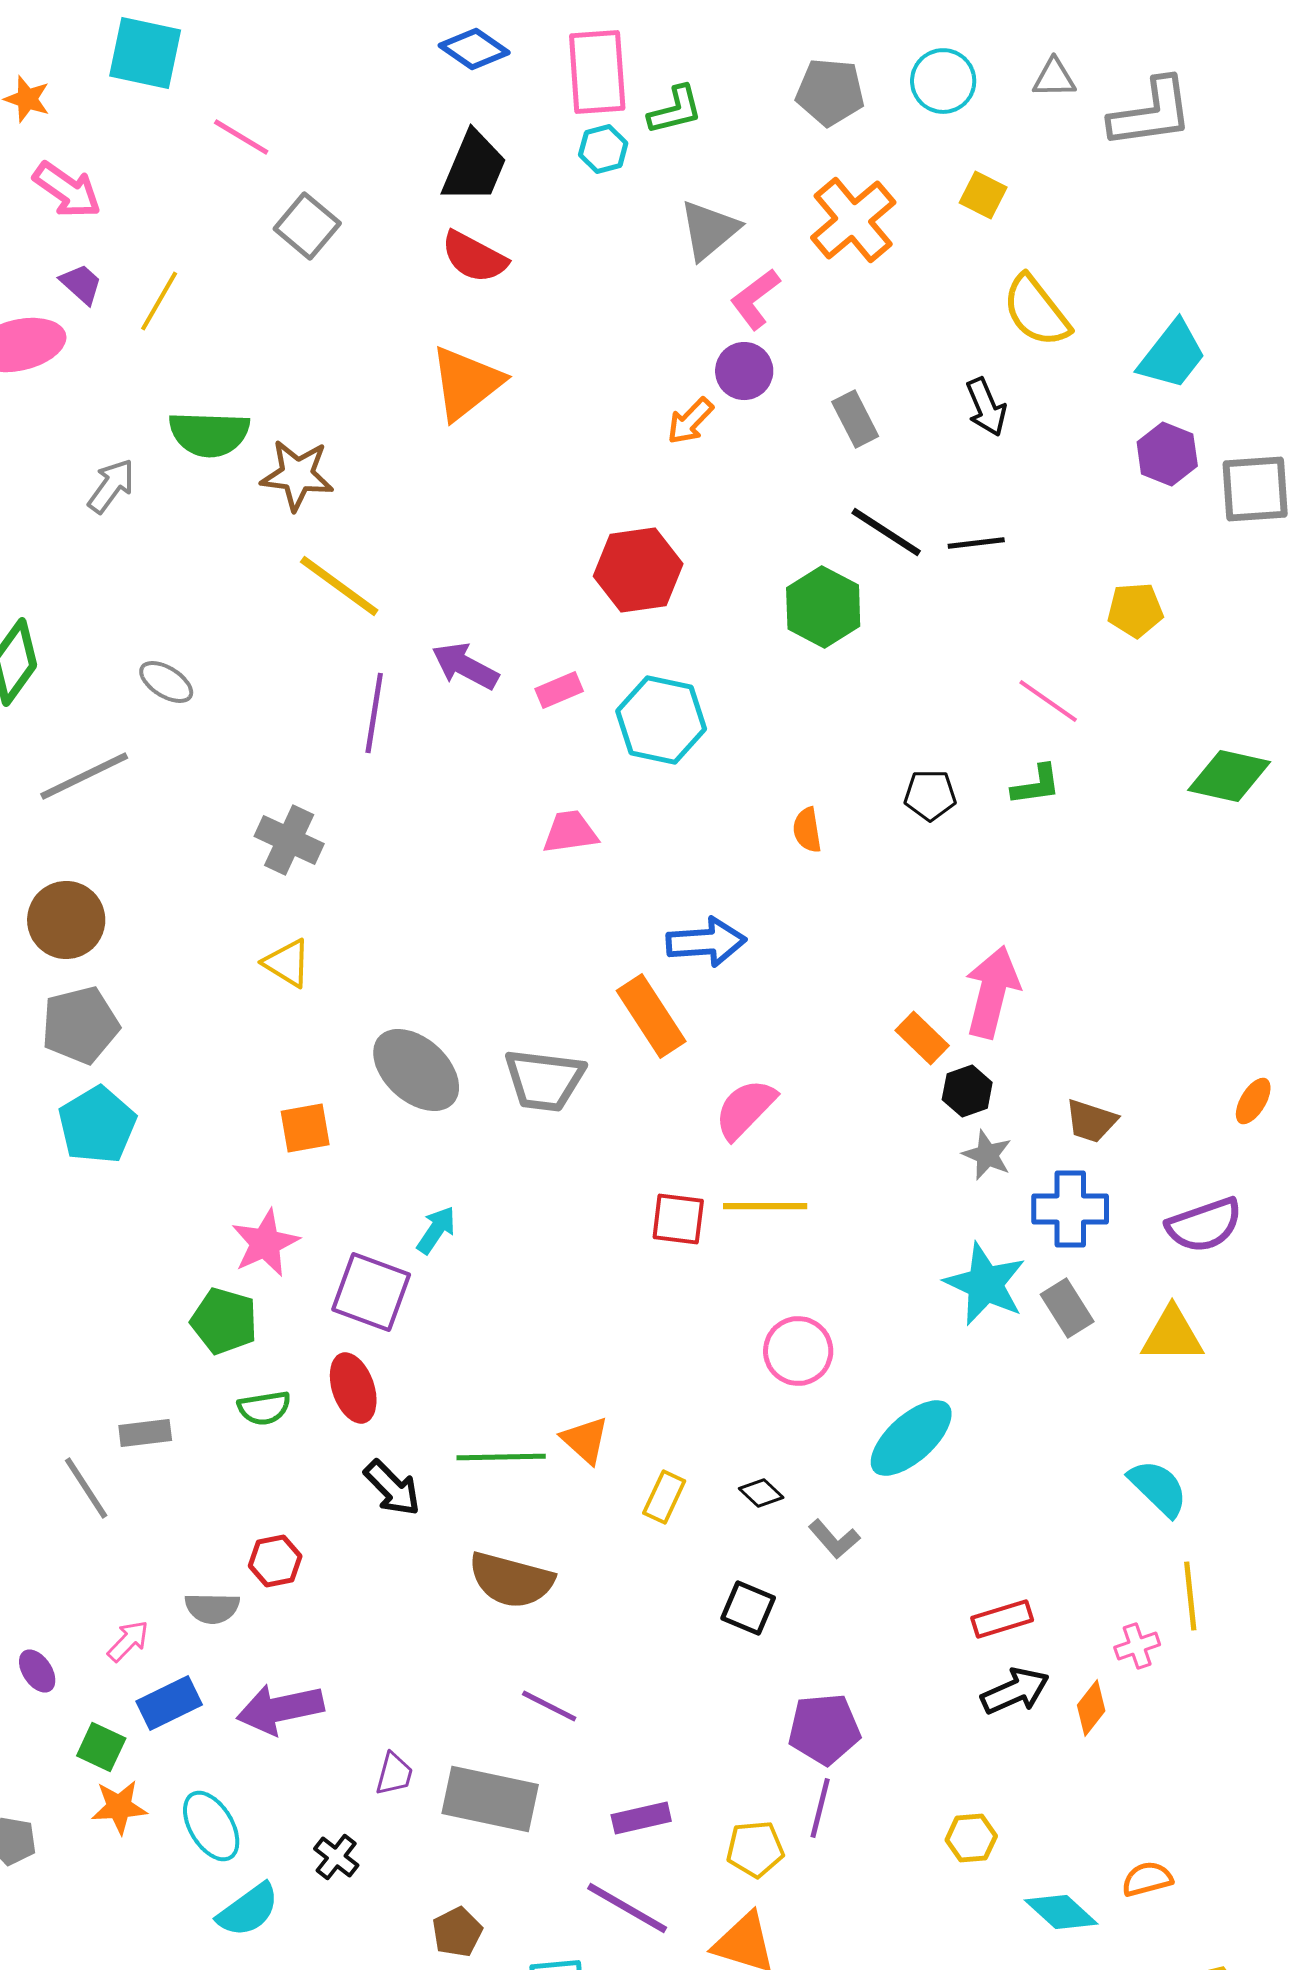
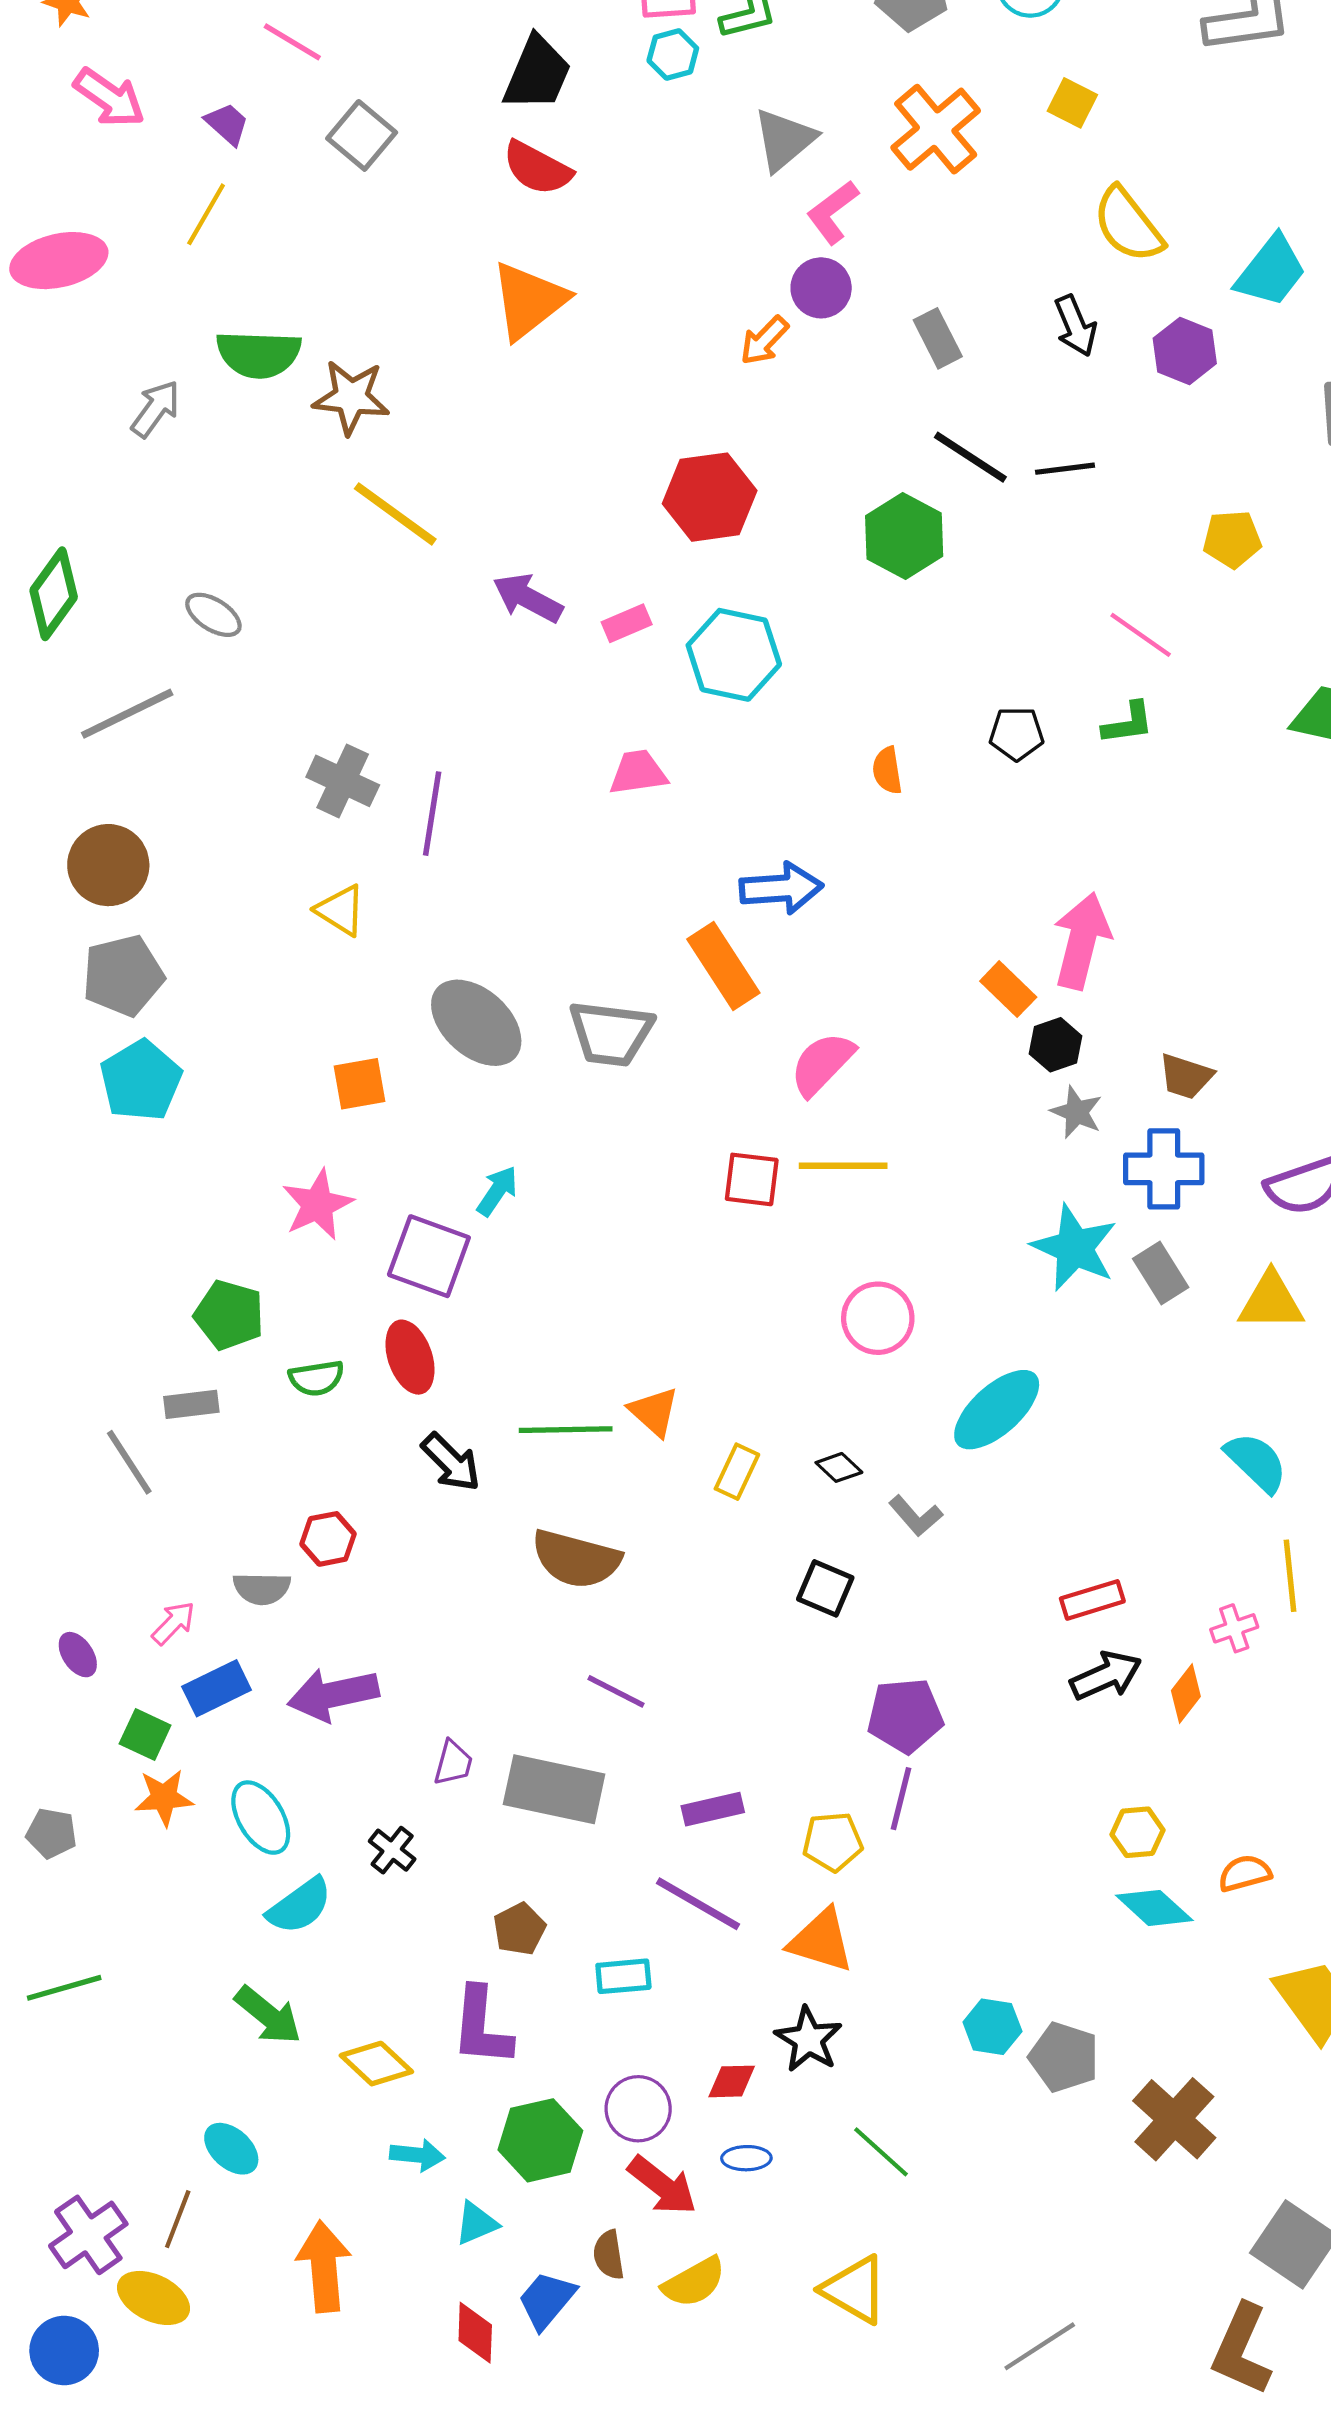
purple trapezoid: (81, 284) -> (227, 124), moved
purple hexagon: (1167, 454) -> (1185, 351), moved
purple line: (374, 713) -> (432, 814), moved
green pentagon: (224, 1321) -> (229, 1315), moved
yellow hexagon: (971, 1838) -> (1138, 1832), moved

